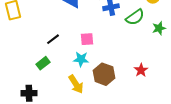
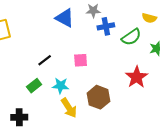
cyan star: (81, 59) -> (60, 86), moved
red star: (141, 70) -> (137, 77), moved, size x1.5

